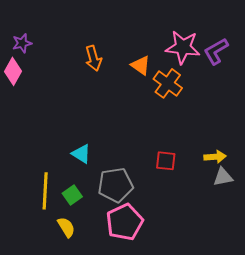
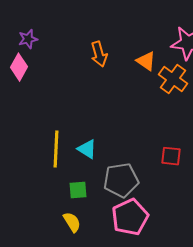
yellow line: (45, 191) -> (56, 149), moved
green square: (72, 195) -> (78, 190), turned 30

